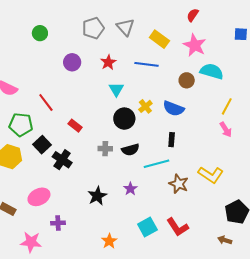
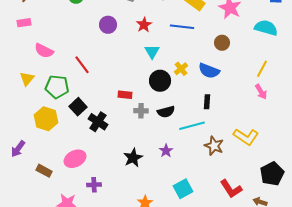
cyan semicircle: (212, 71) -> (266, 28), moved
red rectangle: (75, 126) -> (125, 95), moved, turned -32
red L-shape: (178, 227) -> (231, 189), moved

